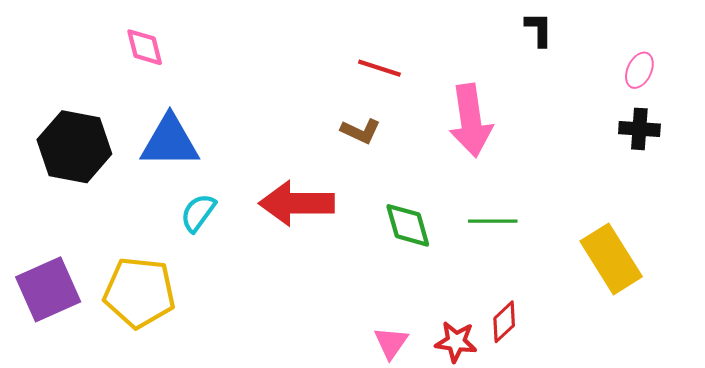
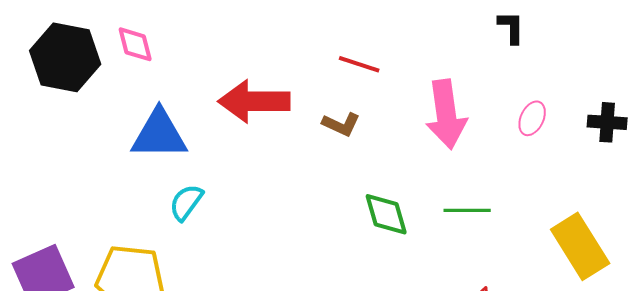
pink ellipse: (639, 70) -> (532, 118), moved
black hexagon: (74, 147) -> (65, 57), moved
red arrow: (297, 203) -> (254, 101), moved

